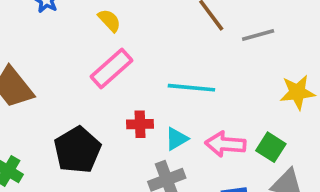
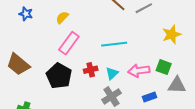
yellow semicircle: (109, 20) -> (62, 17), turned -80
black pentagon: (77, 150) -> (59, 76), moved

